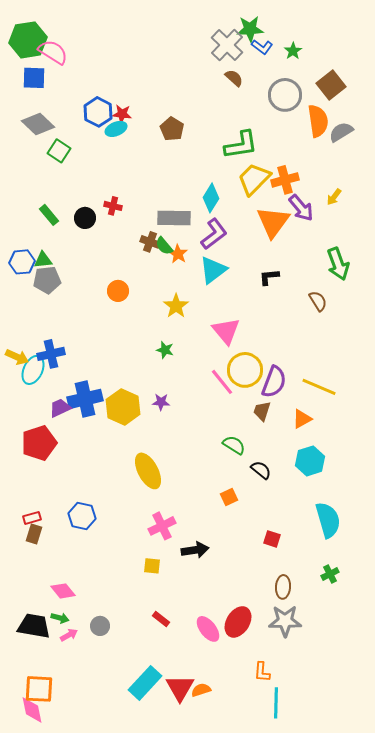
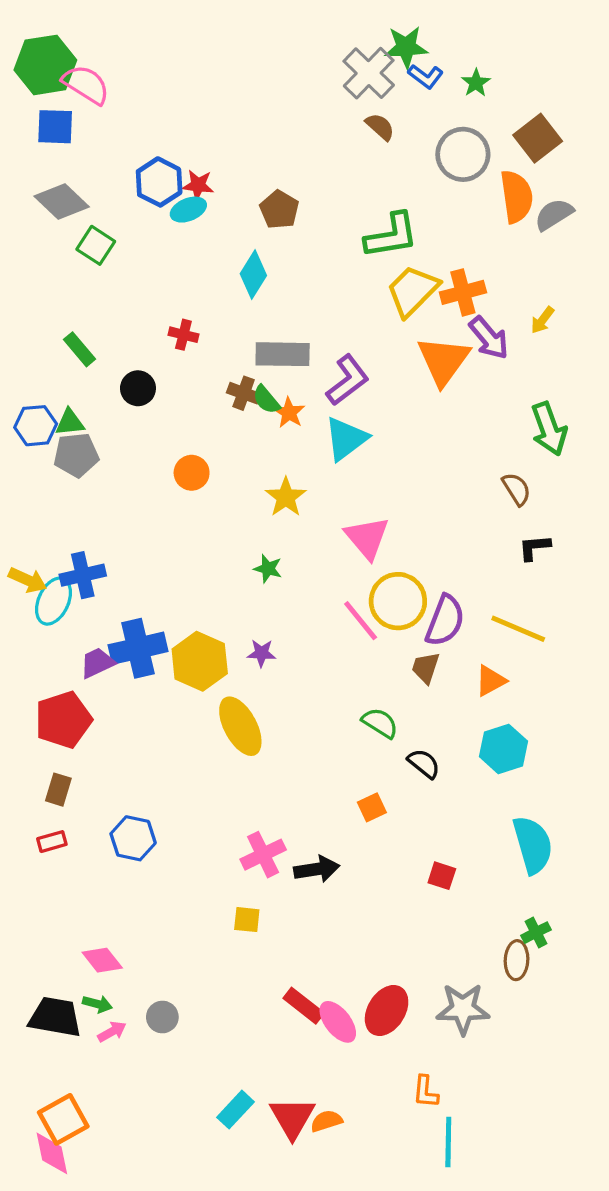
cyan diamond: (211, 198) -> (253, 275), moved
black circle: (85, 218) -> (138, 388), moved
black L-shape: (269, 277) -> (534, 547), moved
yellow ellipse: (148, 471) -> (240, 726), moved
brown rectangle: (34, 534) -> (58, 790), moved
black arrow: (195, 550) -> (317, 869), moved
brown ellipse: (283, 587) -> (517, 960), moved
red rectangle: (161, 619) -> (304, 1006), moved, size x1.4
cyan rectangle: (145, 683) -> (235, 1110), size x0.7
orange square: (39, 689) -> (63, 1119), turned -32

